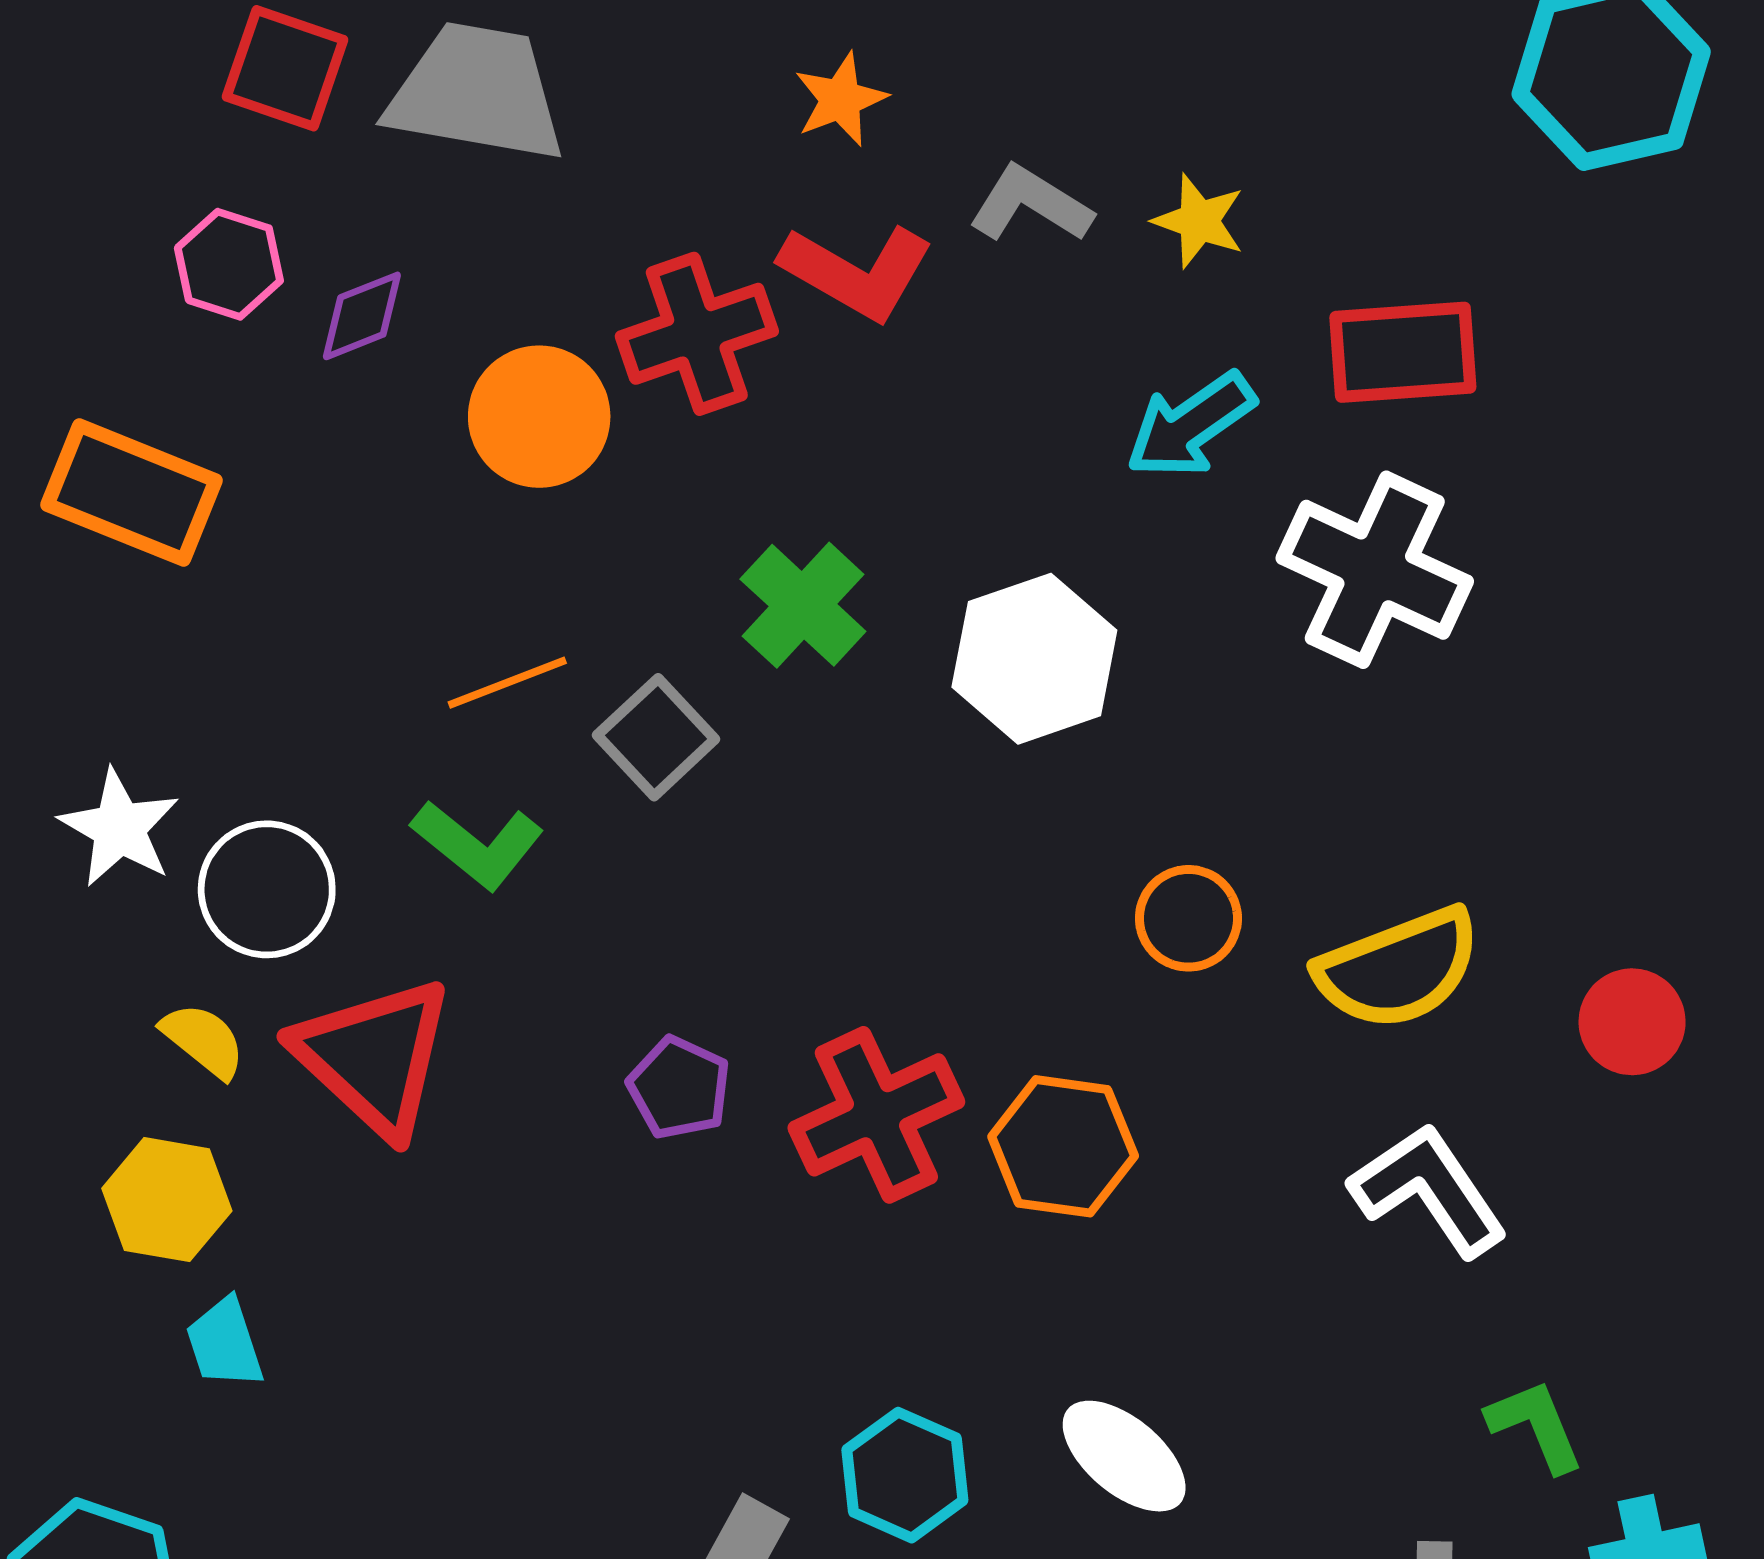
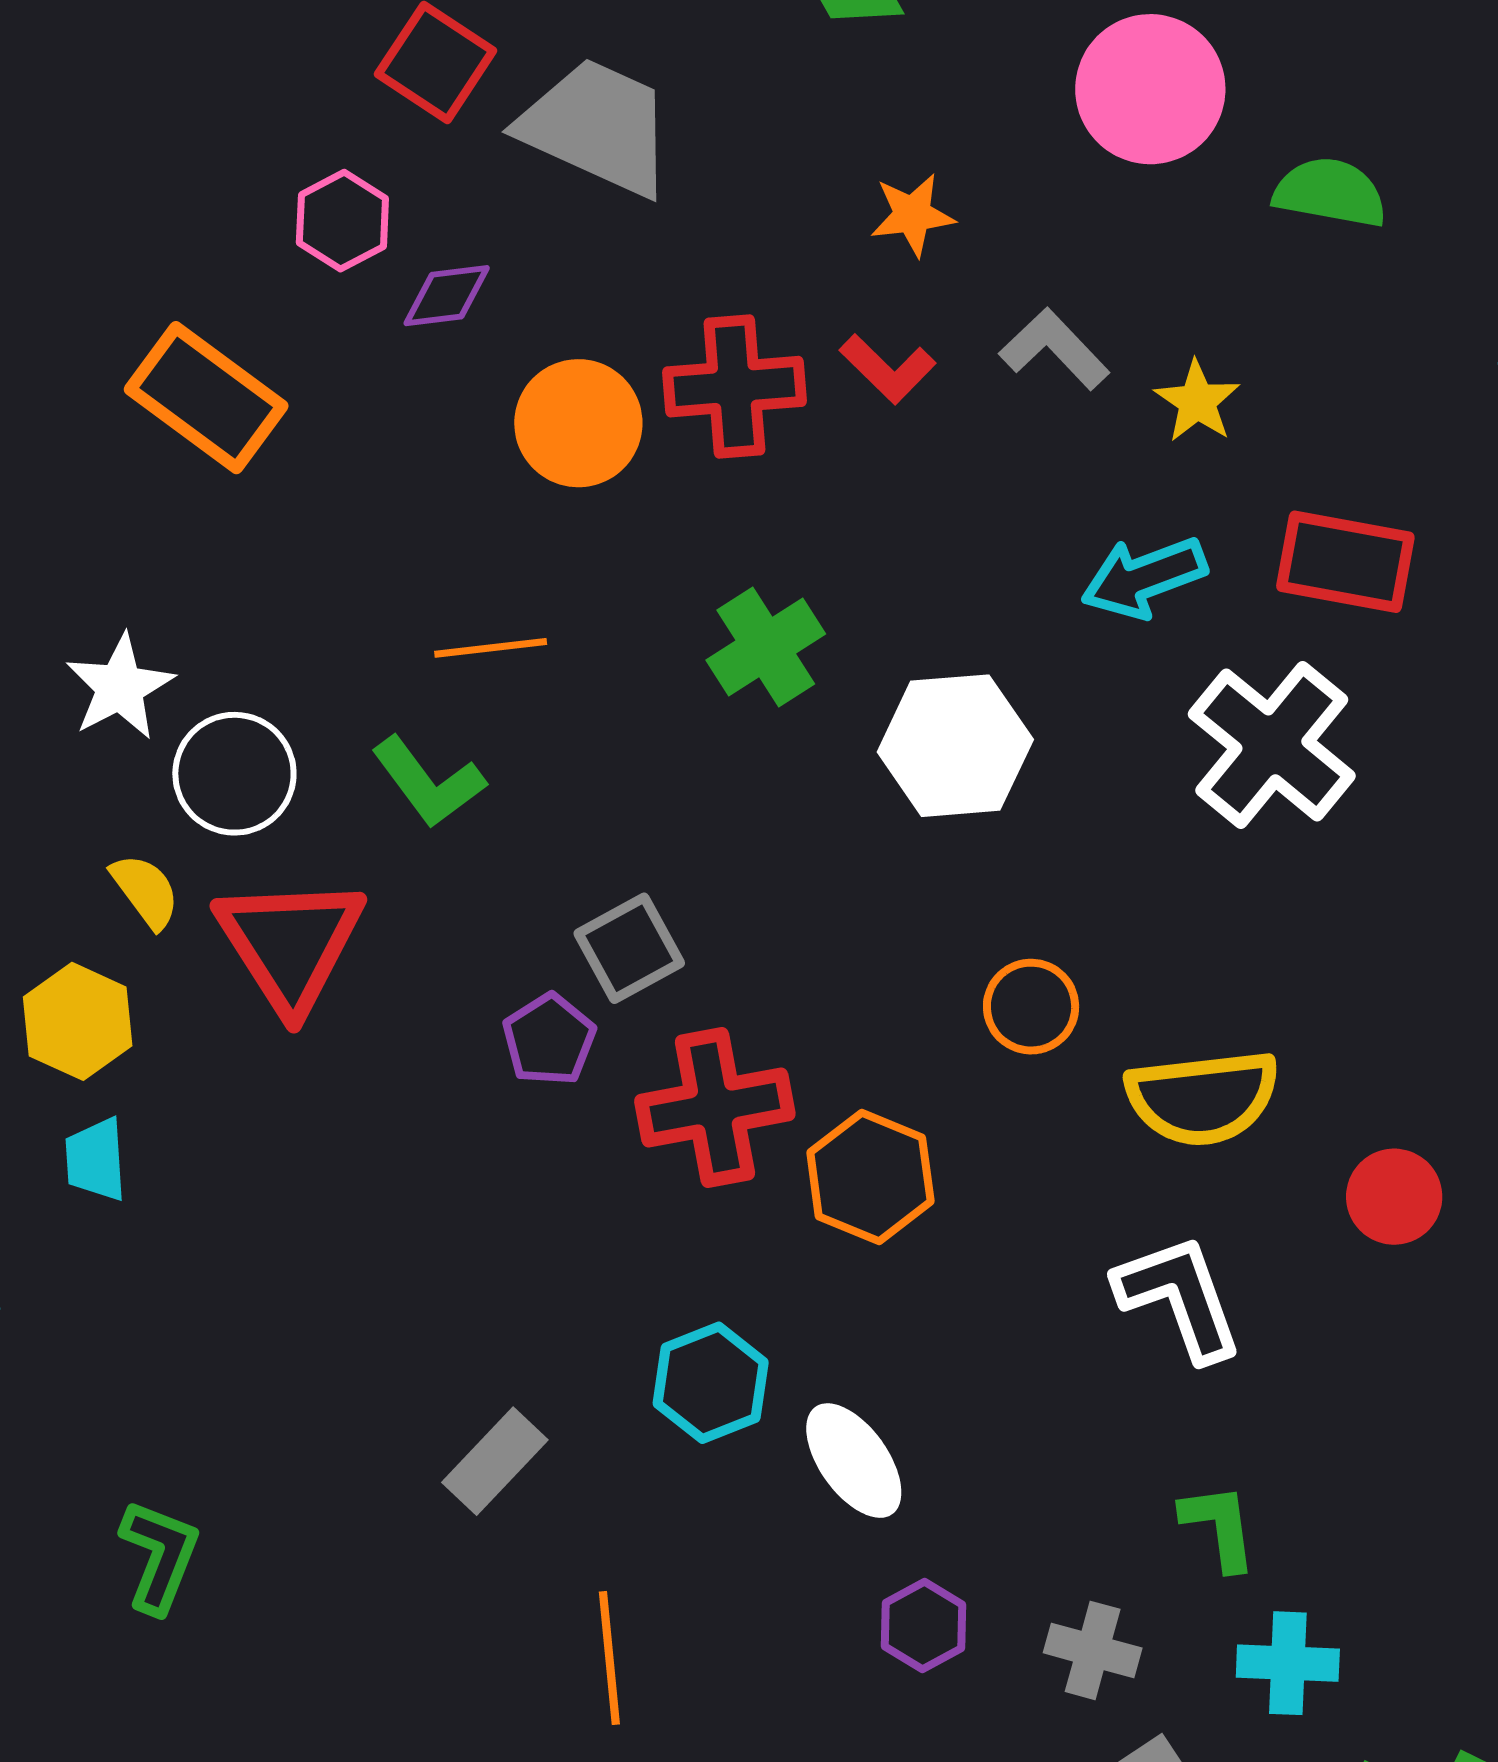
red L-shape: (857, 272) -> (888, 369), size x0.7
gray square: (656, 737) -> (629, 948), moved
cyan hexagon: (905, 1475) -> (711, 1383), moved

